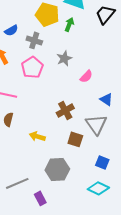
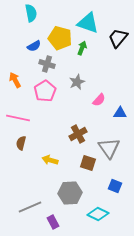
blue semicircle: (11, 30) -> (34, 46), moved
blue triangle: (106, 99) -> (120, 113), moved, turned -32
cyan diamond: (98, 188) -> (98, 214), moved

